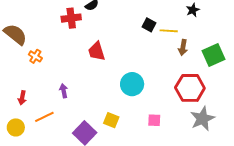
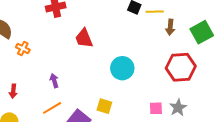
orange line: (44, 117) -> (52, 108), moved
gray star: (202, 119) -> (178, 108), moved, size x0.7
pink square: (154, 120) -> (156, 108), moved

